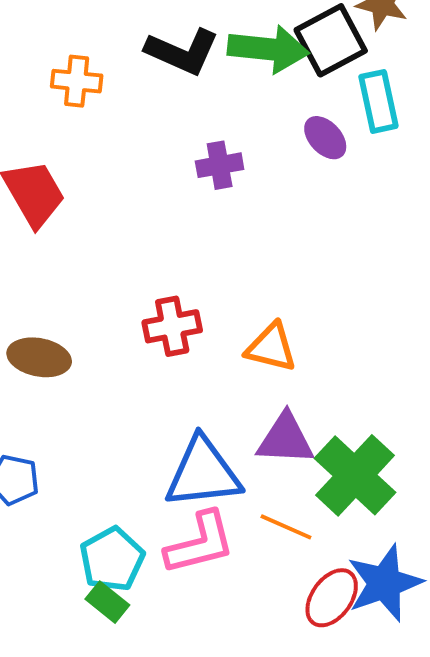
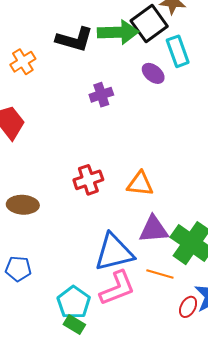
orange cross: (77, 81) -> (23, 62), turned -30
red ellipse: (332, 598) -> (188, 307), size x0.7

